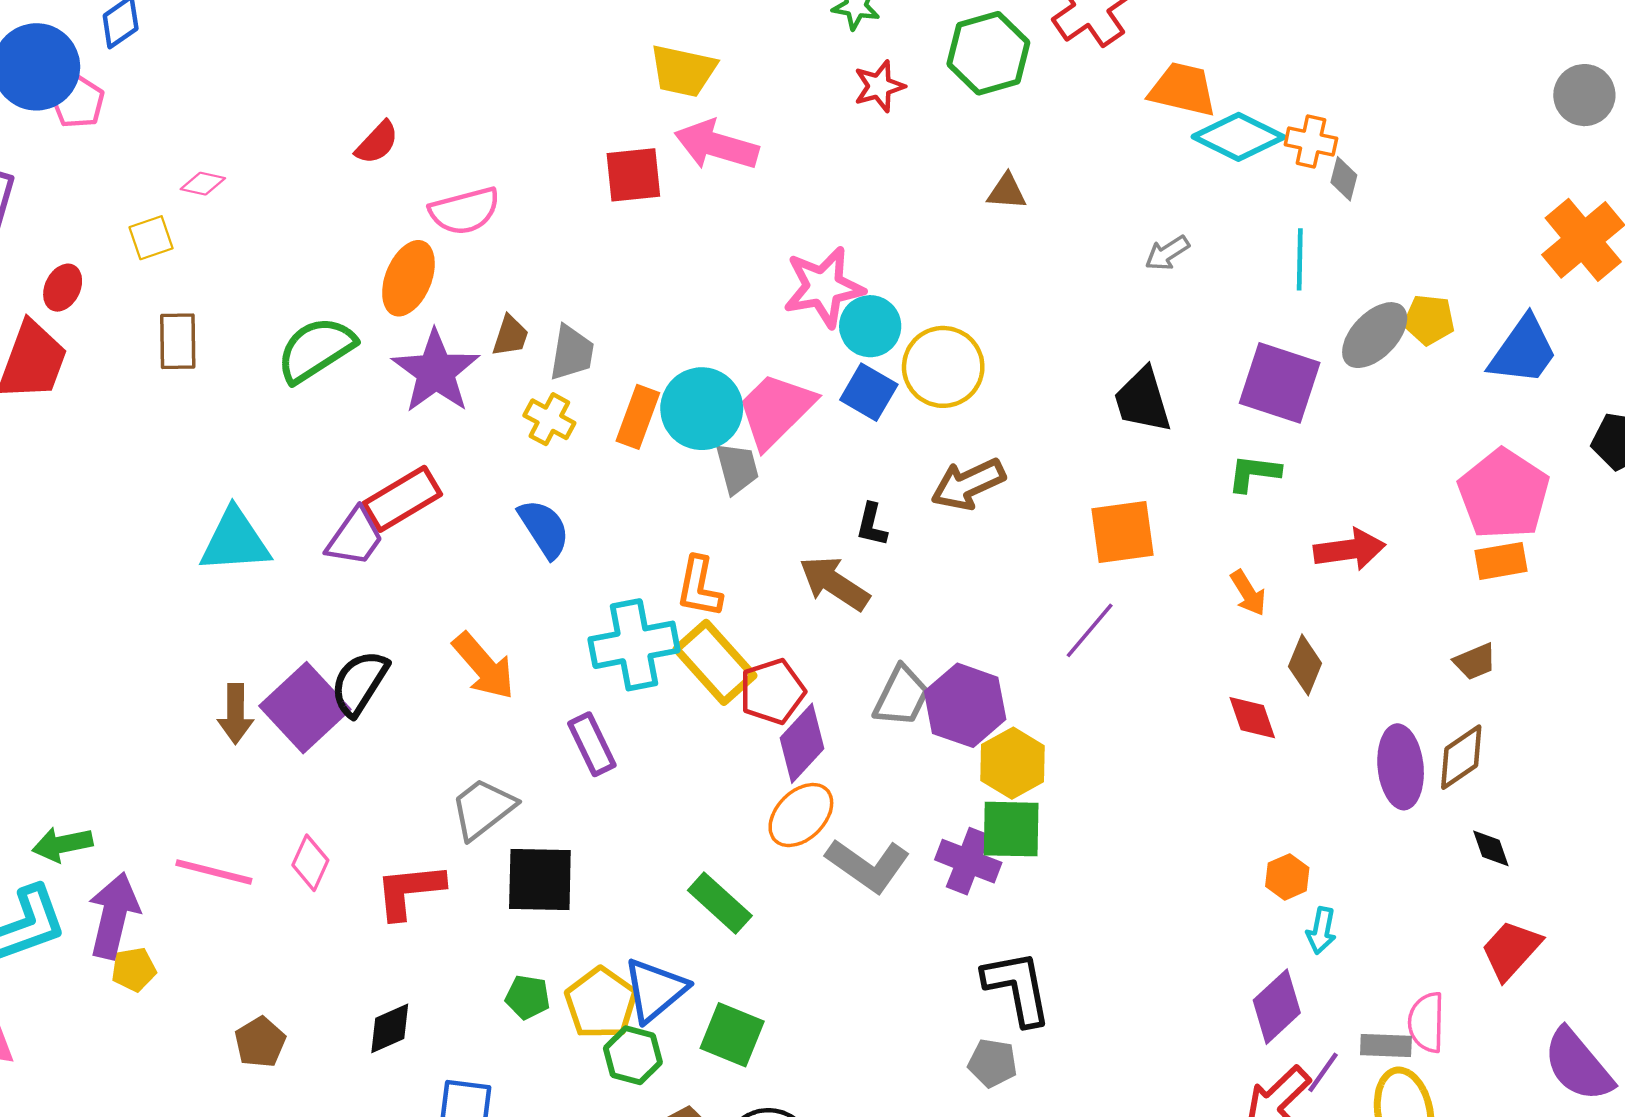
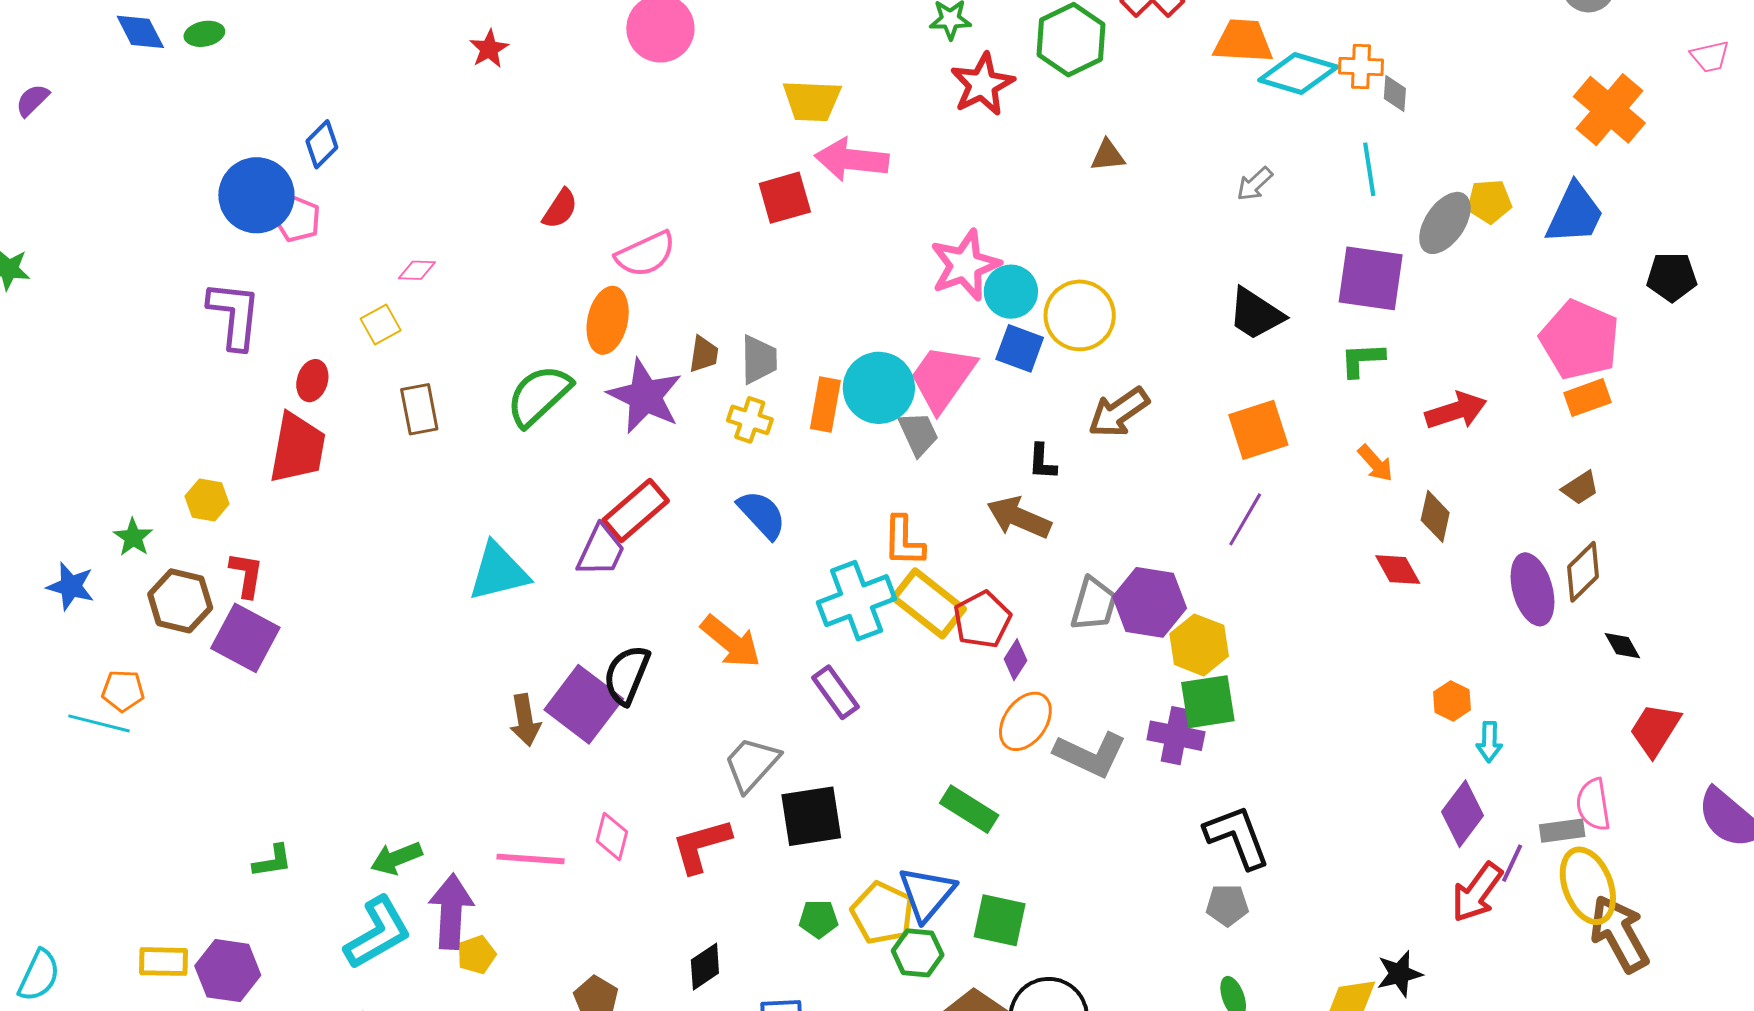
red star: (879, 86) -> (982, 84), size x1.4
black trapezoid: (1143, 400) -> (1256, 314), turned -30
purple diamond: (802, 743) -> (1015, 660), size x0.6

